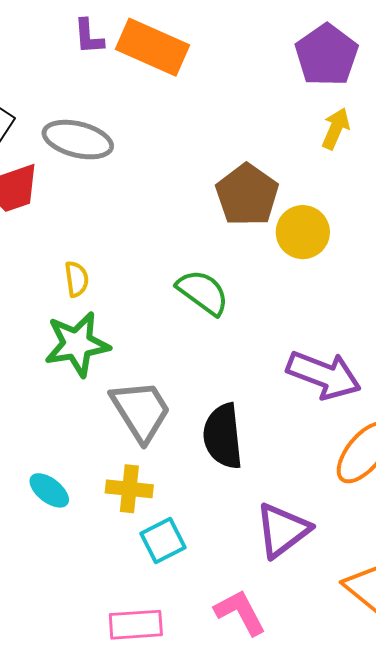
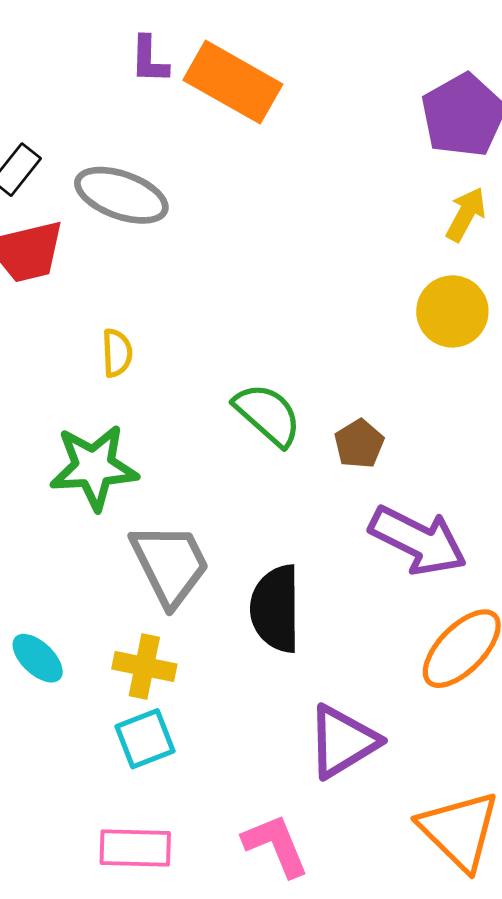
brown pentagon: (247, 195) -> (359, 444), moved, size x0.6
yellow circle: (303, 232) -> (452, 311), moved
yellow semicircle: (77, 279) -> (117, 353), moved
cyan square: (163, 541) -> (145, 739), moved

